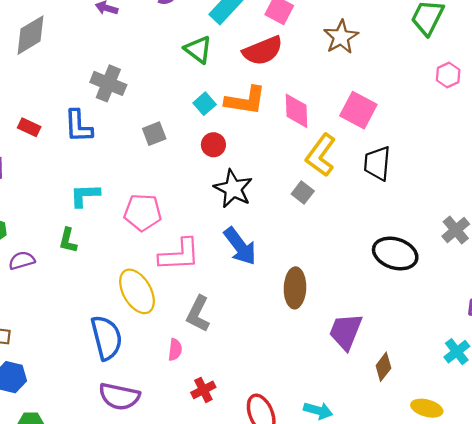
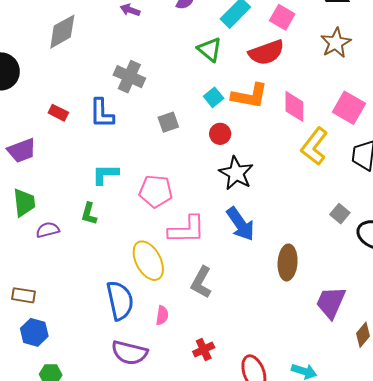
gray square: (303, 192) -> (340, 214), moved
pink semicircle: (175, 350) -> (162, 315), moved

